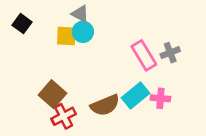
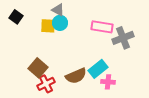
gray cross: (170, 53) -> (123, 38), size x1.5
pink rectangle: (144, 55) -> (102, 27), moved, turned -50
pink cross: (160, 98) -> (108, 82), moved

